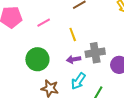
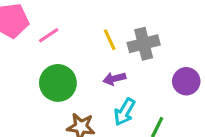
pink line: (44, 23) -> (49, 35), moved
gray cross: (95, 53) -> (144, 44), moved

